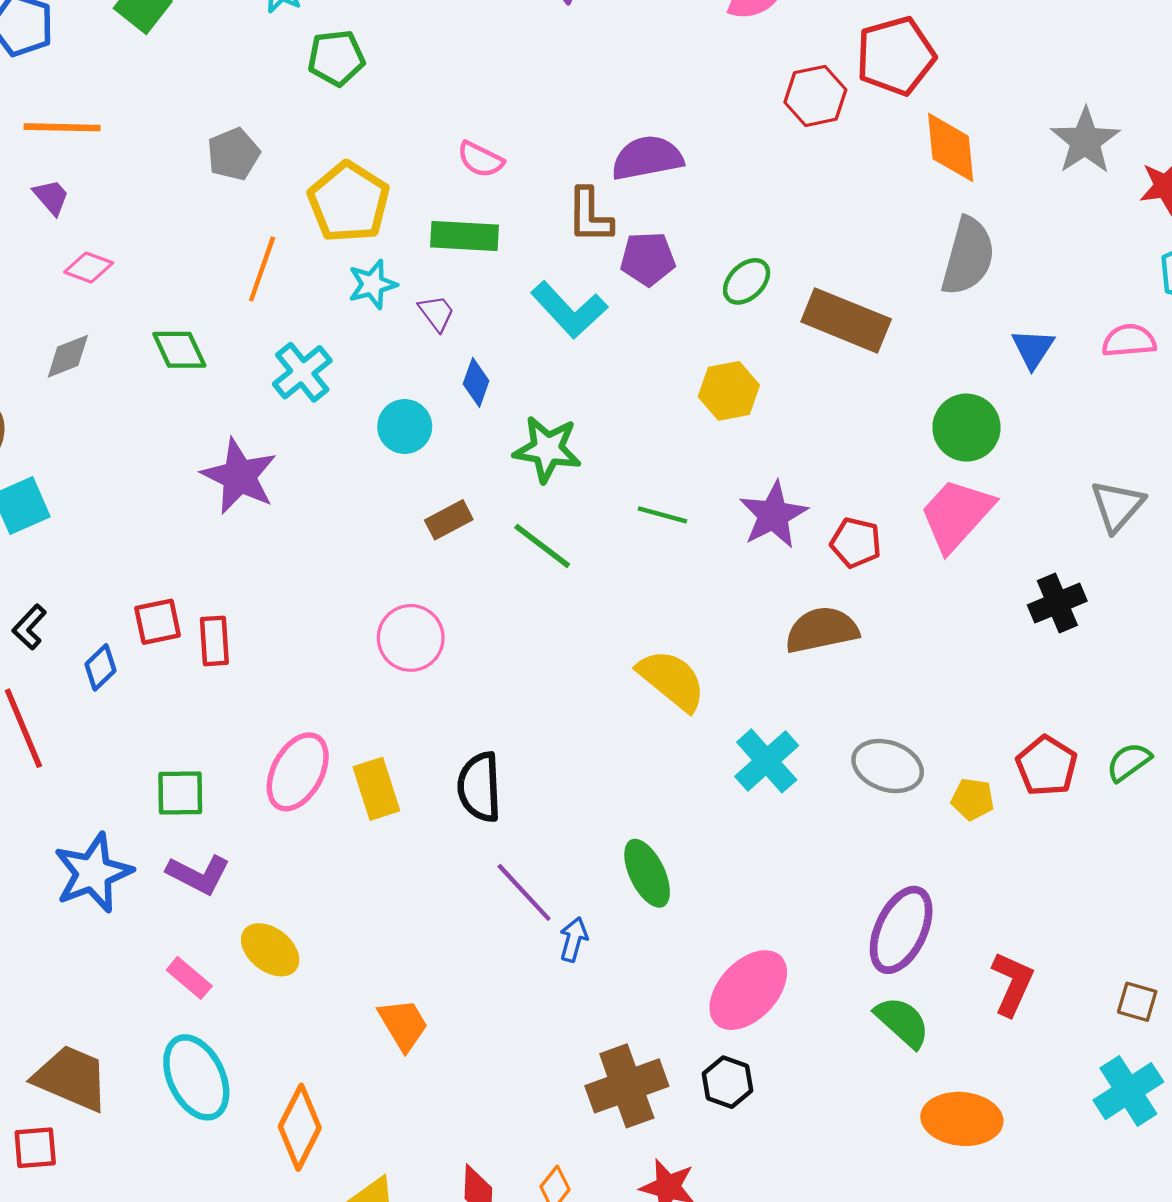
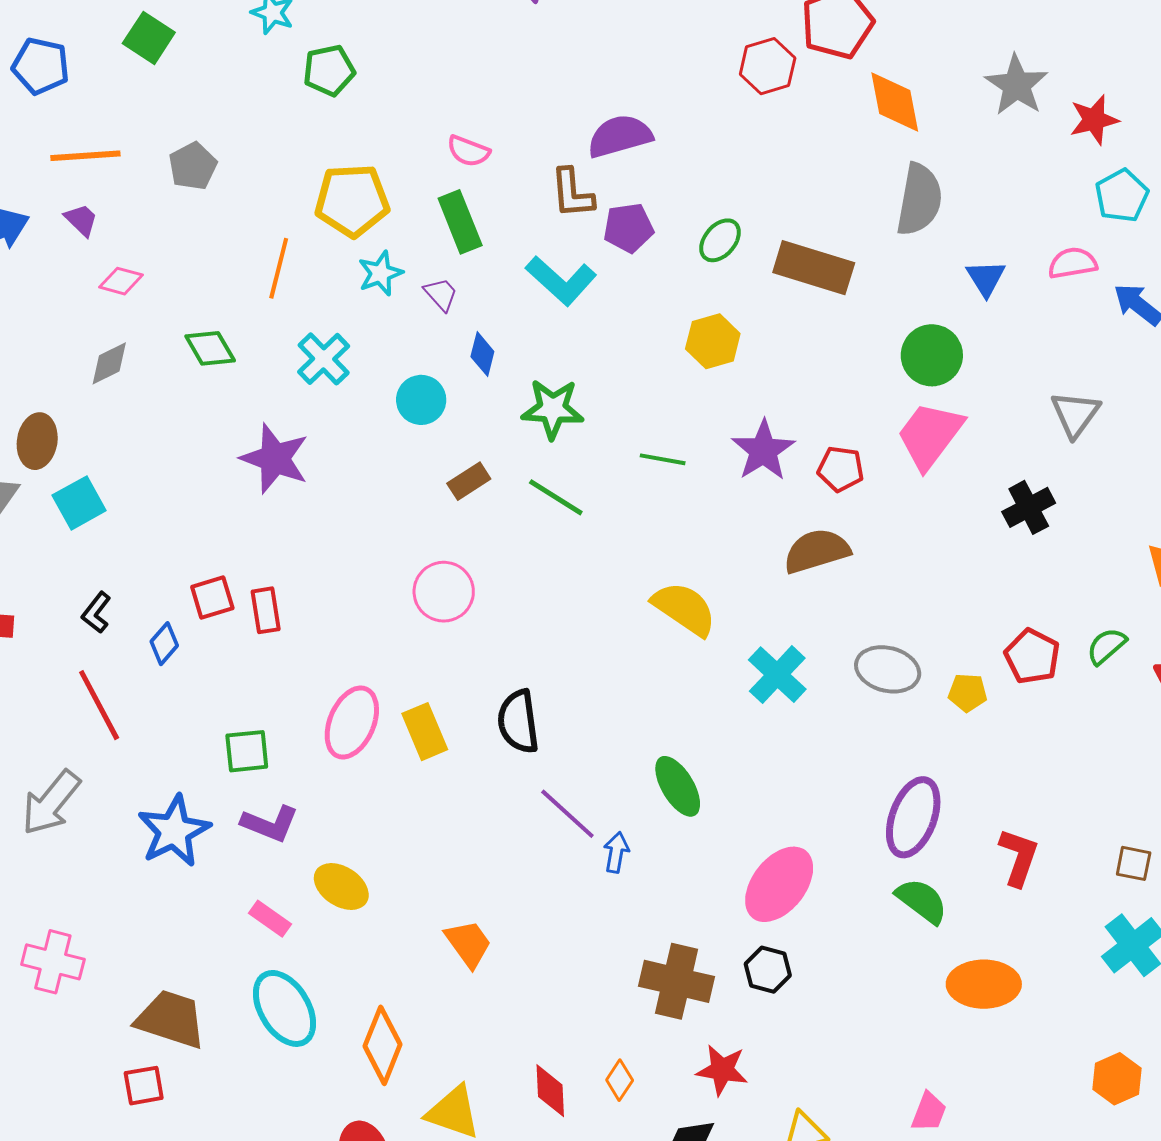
gray pentagon: (233, 154) -> (193, 166), moved
yellow pentagon: (349, 202) -> (352, 201), turned -30
green rectangle: (465, 236) -> (460, 222), turned 70
brown cross: (627, 1086) -> (676, 981), turned 38

